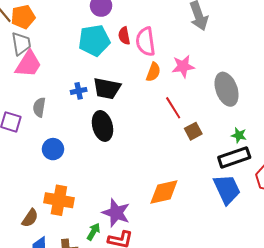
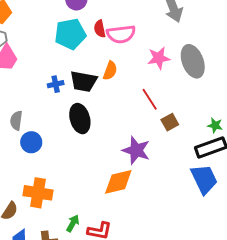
pink semicircle: (145, 42) -> (121, 34), turned -88
orange semicircle: (153, 72) -> (110, 71), moved
gray ellipse: (227, 89) -> (193, 61), moved
gray semicircle: (39, 107) -> (16, 120), moved
orange diamond: (164, 192) -> (118, 182), moved
purple star: (116, 213) -> (136, 150), moved

